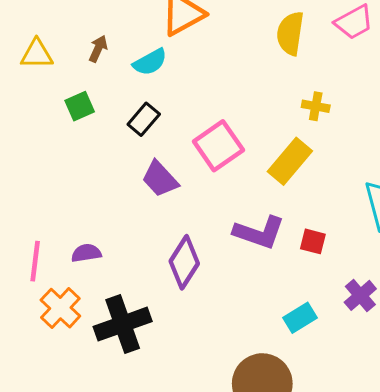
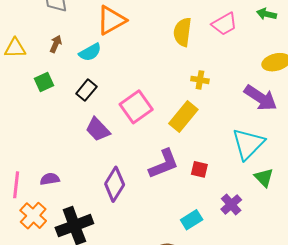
purple L-shape: (259, 232) -> (164, 164), turned -40

